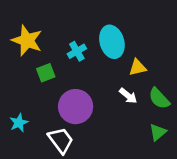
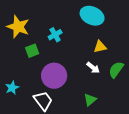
cyan ellipse: (112, 42) -> (92, 16), moved, turned -50
green semicircle: (159, 98) -> (116, 70), turned 78
green triangle: (158, 132) -> (90, 100), moved

